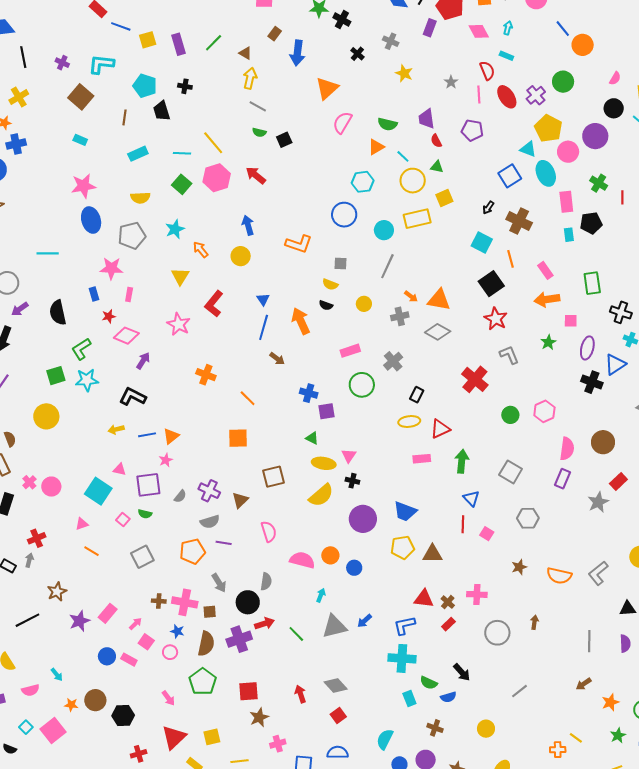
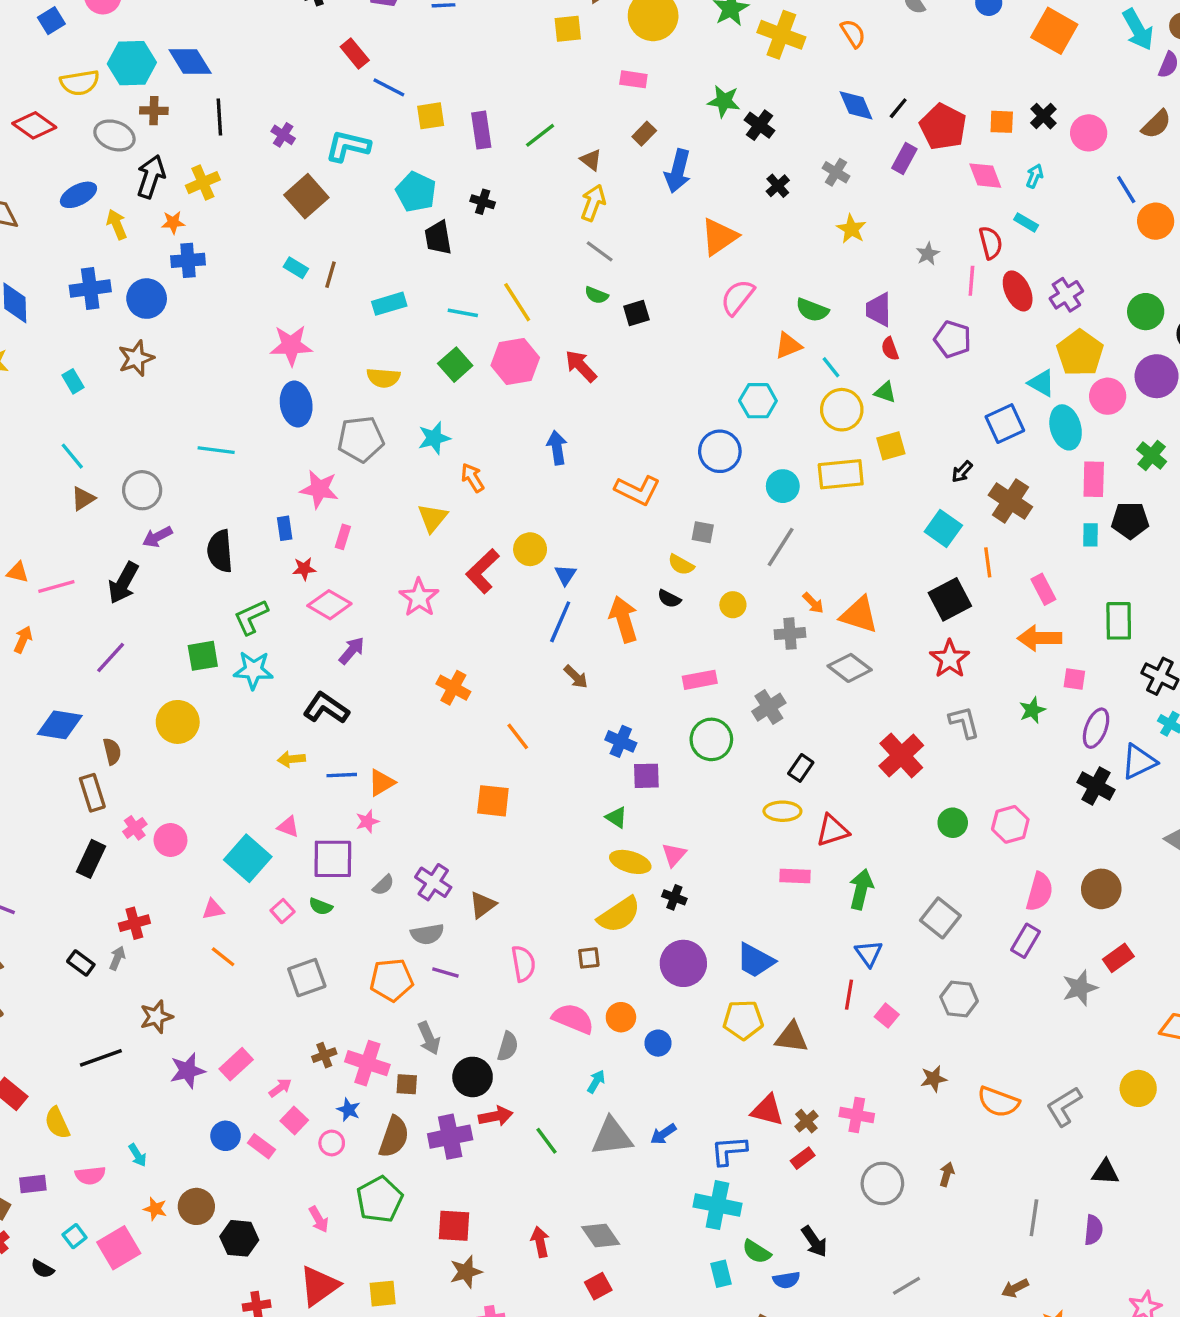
green circle: (563, 82) -> (1146, 312), moved
brown line: (124, 117) -> (331, 275), moved
yellow circle: (241, 256) -> (530, 549), moved
brown square: (273, 477) -> (589, 958), moved, size x0.6
brown cross: (159, 601) -> (324, 1055), turned -32

